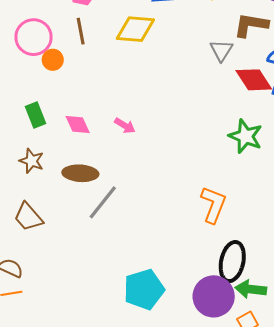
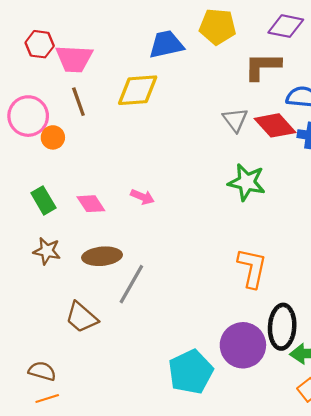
gray triangle: (221, 50) -> (235, 120), moved
green star: (245, 136) -> (247, 182), moved
brown trapezoid: (28, 217) -> (82, 317), moved
purple circle: (214, 296) -> (243, 345), moved

